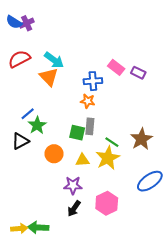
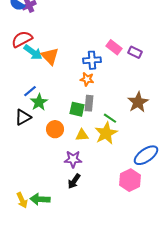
cyan arrow: (54, 60) -> (33, 52), moved
brown star: (141, 139) -> (138, 102), moved
pink hexagon: (107, 203) -> (130, 180), moved
yellow arrow: (19, 229) -> (22, 200), turned 70

